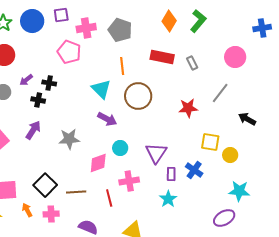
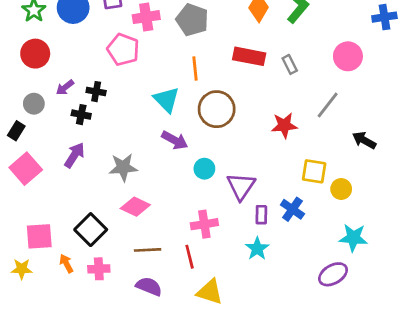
cyan circle: (120, 148) -> (204, 169), moved
pink diamond: (98, 163) -> (135, 207), moved, turned 45
brown line: (76, 192) -> (148, 250), moved
red line: (109, 198) -> (190, 257), moved

